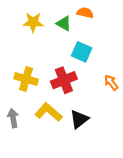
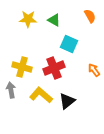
orange semicircle: (85, 13) -> (90, 16), moved, turned 48
gray arrow: (13, 118) -> (11, 90), moved

